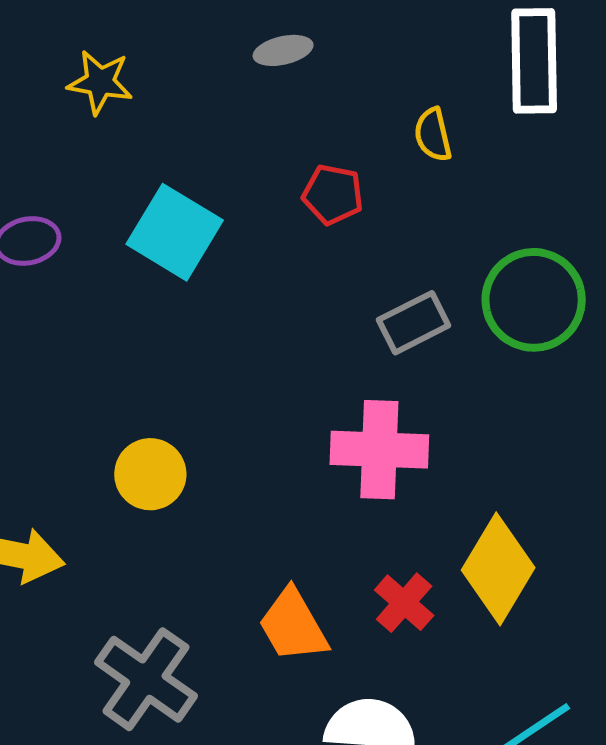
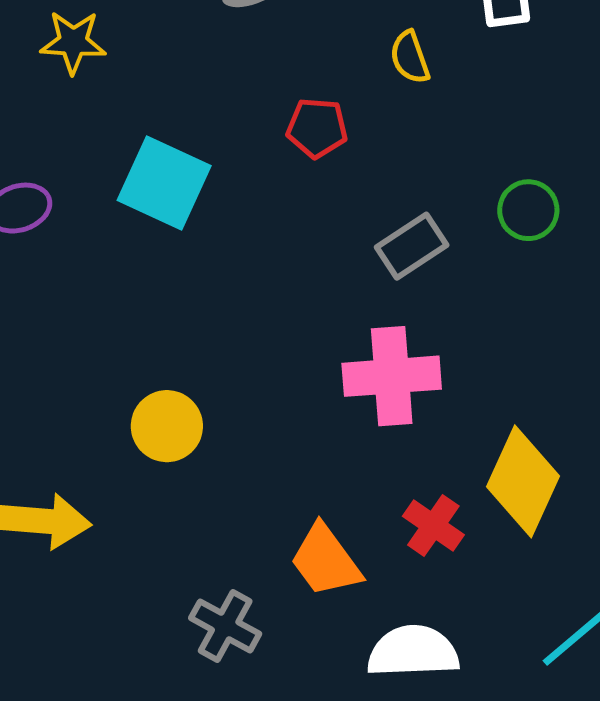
green circle: (534, 300) -> (528, 210), size x0.6
gray cross: (146, 679) -> (225, 626), moved, size x0.7

